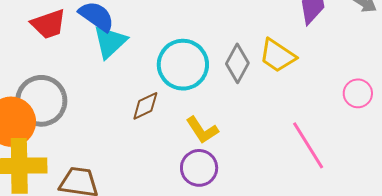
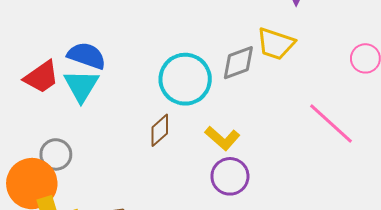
cyan triangle: (110, 42) -> (81, 86), moved
gray diamond: (237, 63) -> (238, 63), turned 57
gray circle: (41, 101) -> (56, 154), size x0.6

